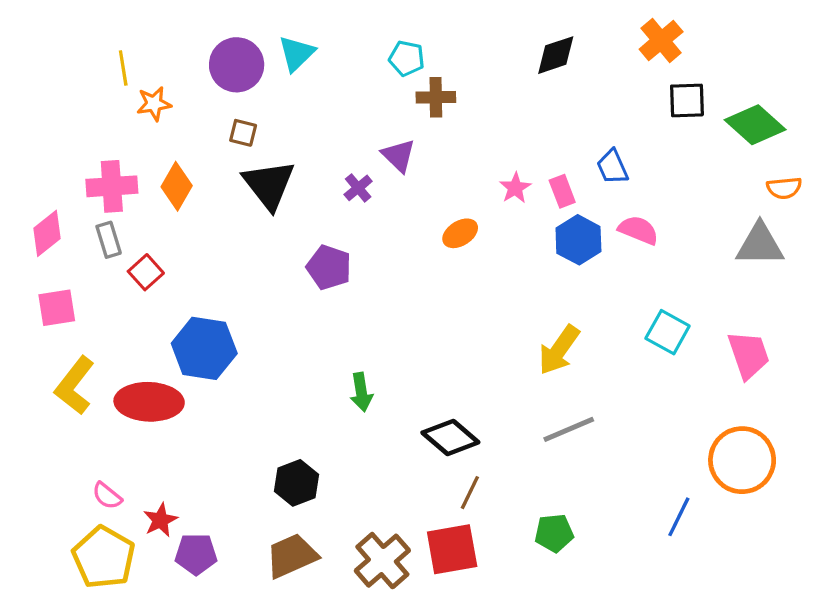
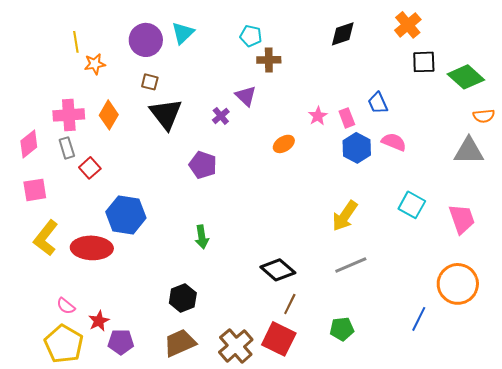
green arrow: (361, 392) -> (202, 237), moved
red square: (452, 549) -> (279, 339), turned 36

